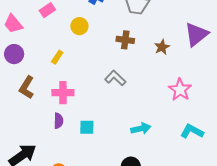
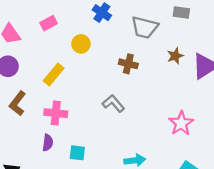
brown star: (162, 47) -> (175, 56), moved
yellow rectangle: (57, 57) -> (54, 74), size x1.5

